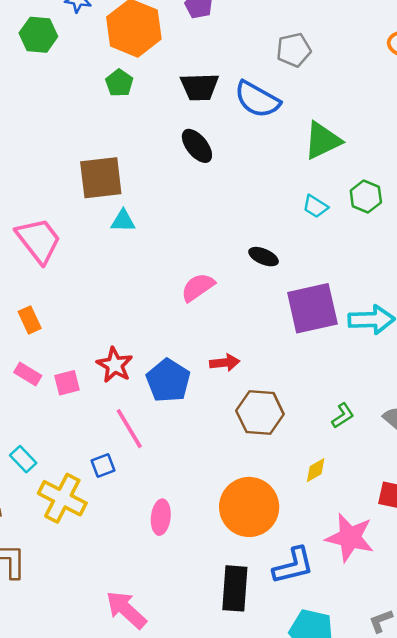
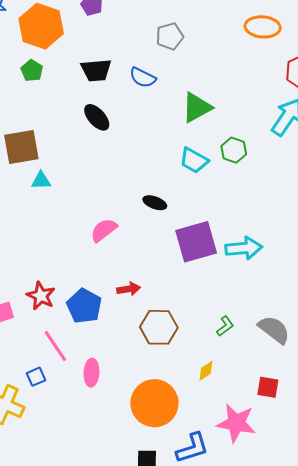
blue semicircle: (257, 99) -> (143, 78), size x0.7
cyan trapezoid: (315, 206) -> (194, 160), size x1.4
pink ellipse: (161, 517) -> (91, 373), moved

